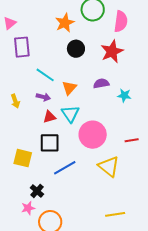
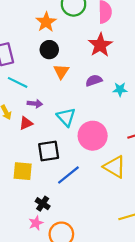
black circle: (76, 49) -> (49, 50), moved
cyan line: (45, 75) -> (18, 82), moved
orange triangle: (69, 88) -> (61, 71), moved
red triangle: (49, 117) -> (26, 123), moved

